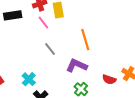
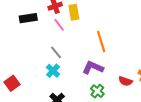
gray line: (50, 49) -> (56, 52), moved
cyan cross: (29, 79) -> (53, 71), moved

